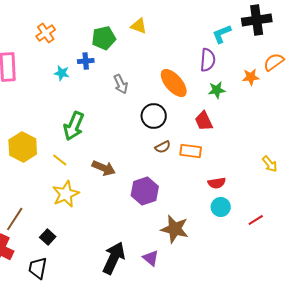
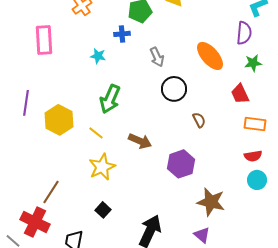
cyan star: (62, 73) -> (98, 56), moved
black circle: (154, 116) -> (174, 89), moved
brown semicircle: (163, 147) -> (199, 120), turned -91
orange rectangle: (191, 151) -> (255, 124), moved
black square: (48, 237) -> (103, 210), moved
purple triangle: (151, 258) -> (202, 235), moved

